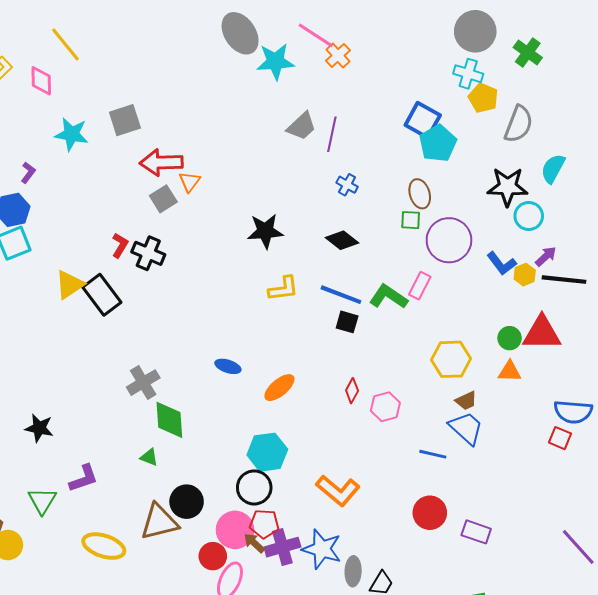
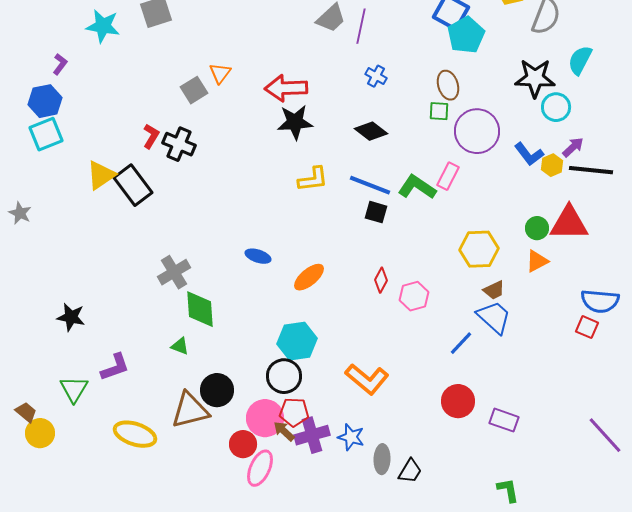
red arrow: (161, 162) -> (286, 88), moved
orange triangle: (510, 371) -> (537, 261), turned -30
blue line: (433, 454) -> (461, 343), turned -60
blue star: (322, 549) -> (351, 437), size x0.7

